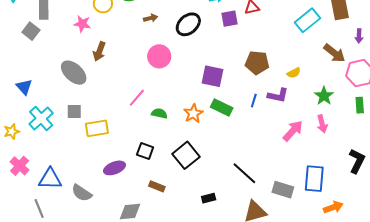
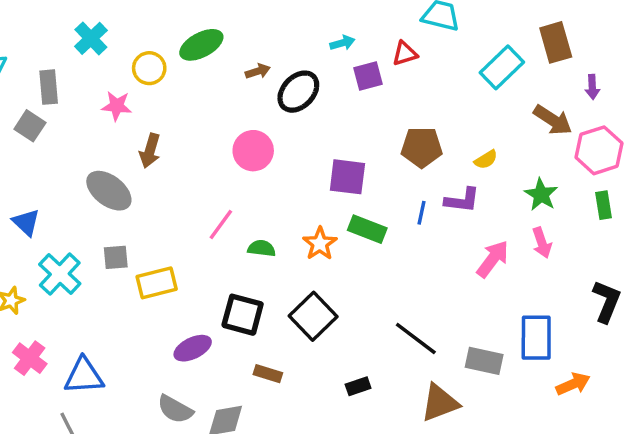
brown arrow: (150, 18) -> (258, 71), moved
black square: (145, 151) -> (243, 315), size x1.4
gray semicircle: (82, 193) -> (175, 409), moved

